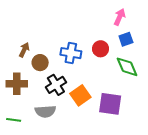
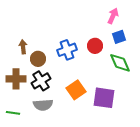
brown arrow: (24, 50) -> (23, 47), turned -32
blue cross: (71, 53) -> (67, 50), turned -30
black cross: (56, 85) -> (41, 81), moved

